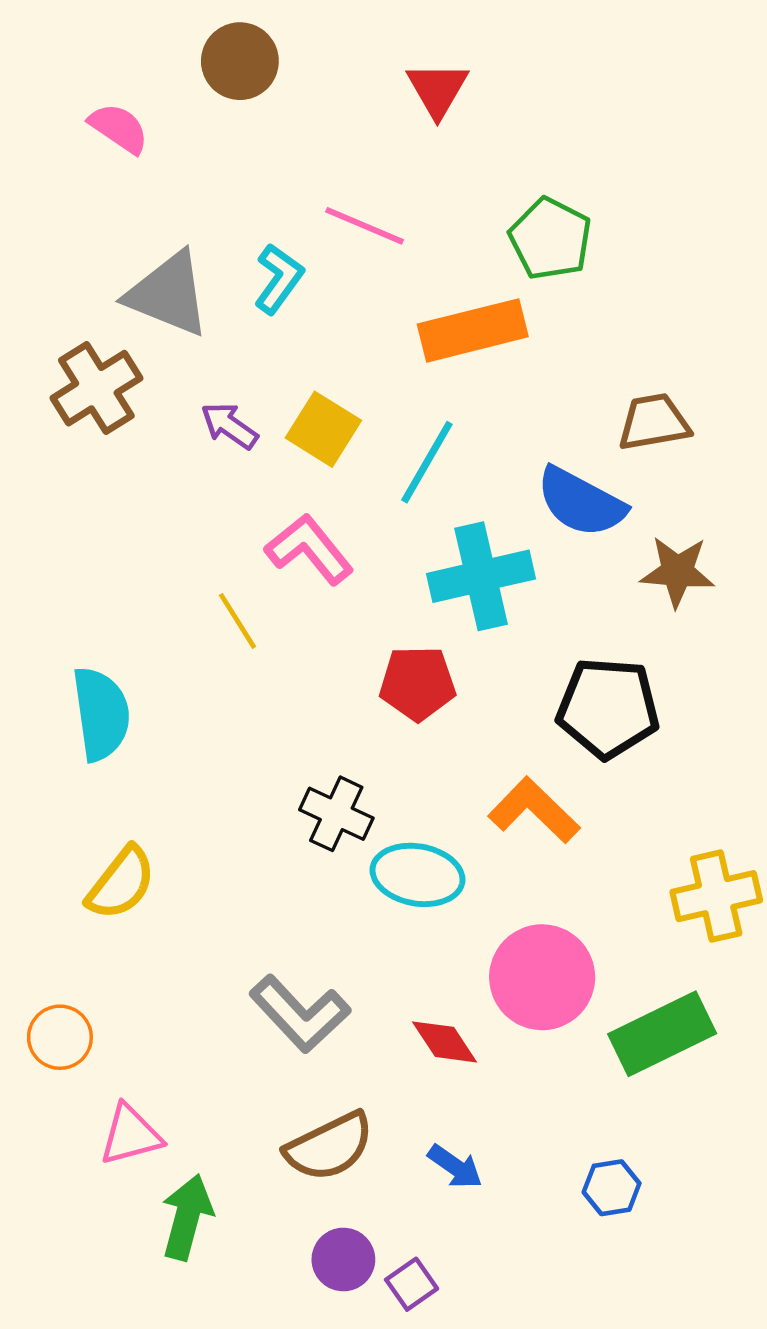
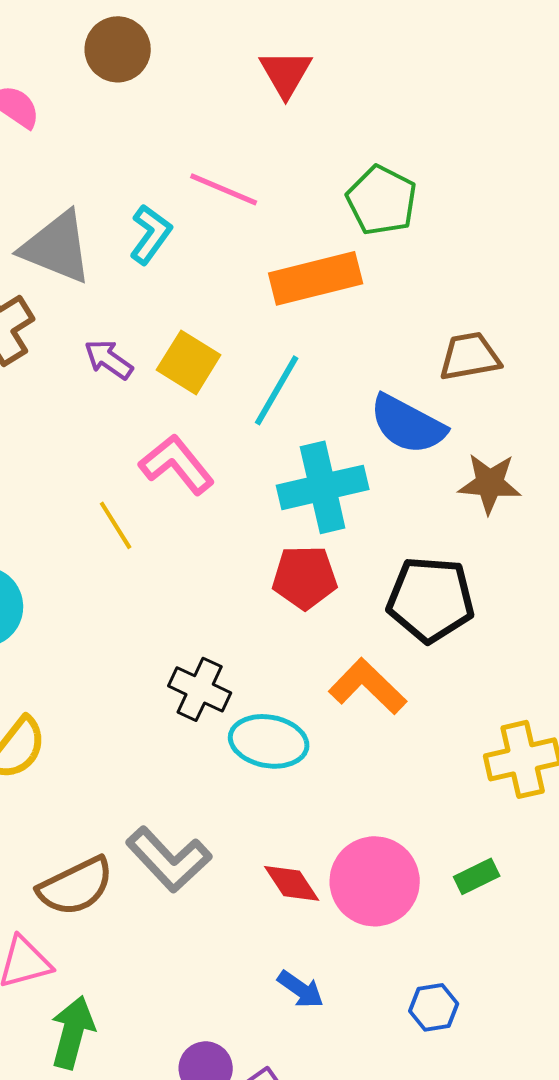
red pentagon: (417, 683) -> (305, 577), moved
pink circle: (542, 977) -> (375, 881), moved
green rectangle: (662, 1034) -> (477, 876), size x0.5
brown semicircle: (329, 1147) -> (76, 886), moved

